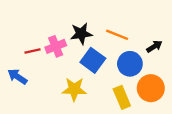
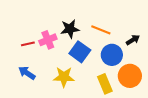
blue arrow: (17, 77) -> (27, 73), moved

